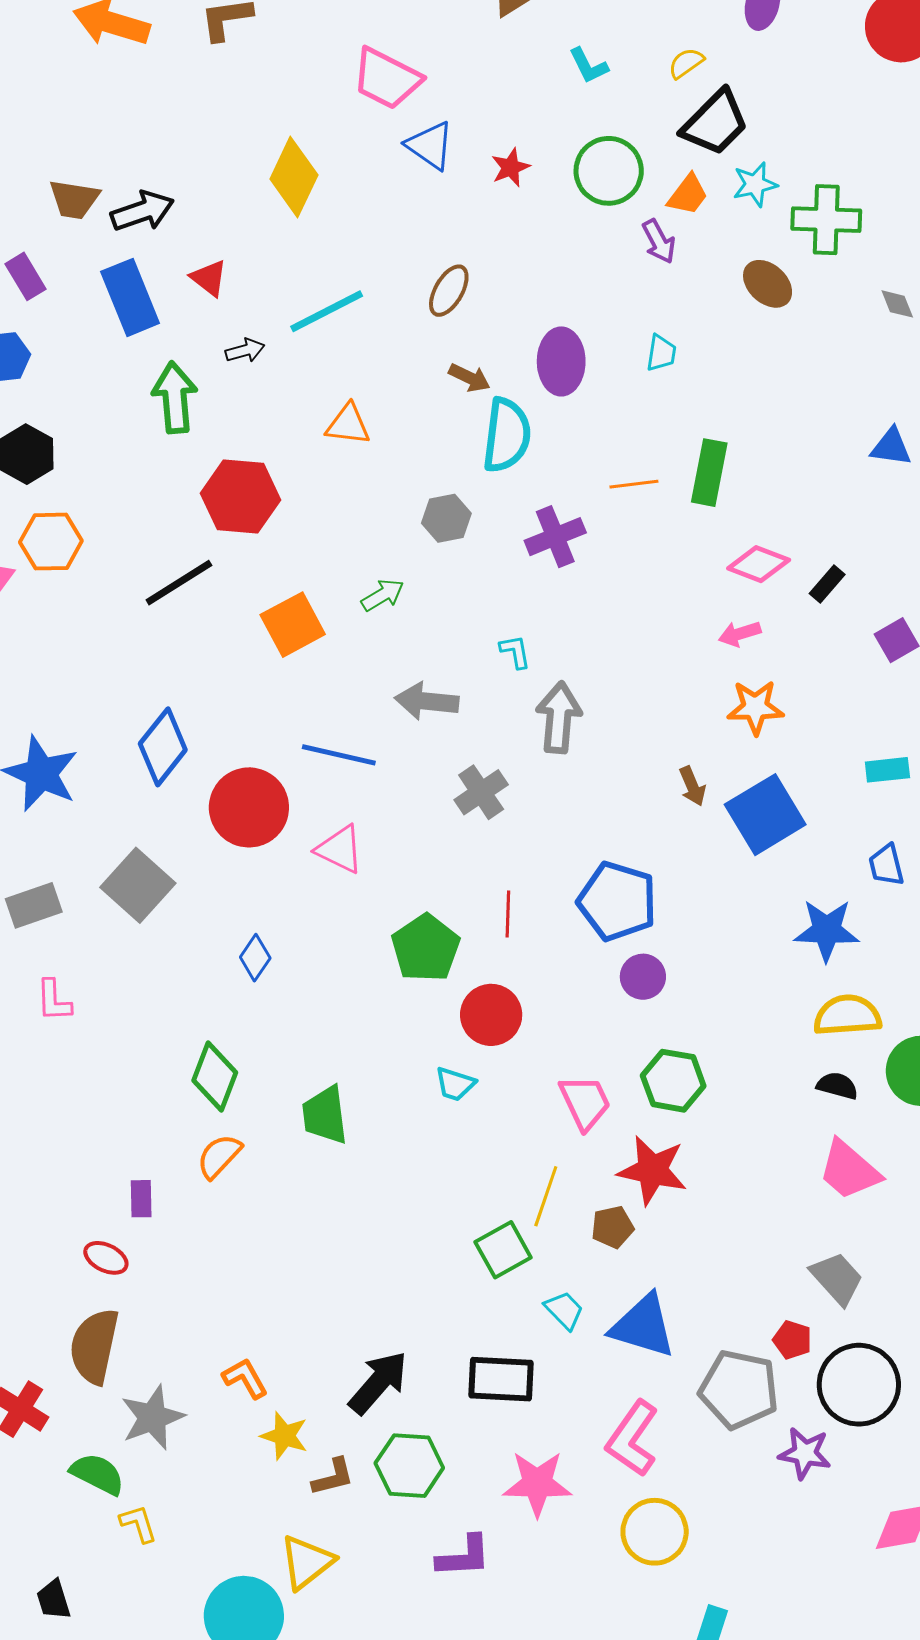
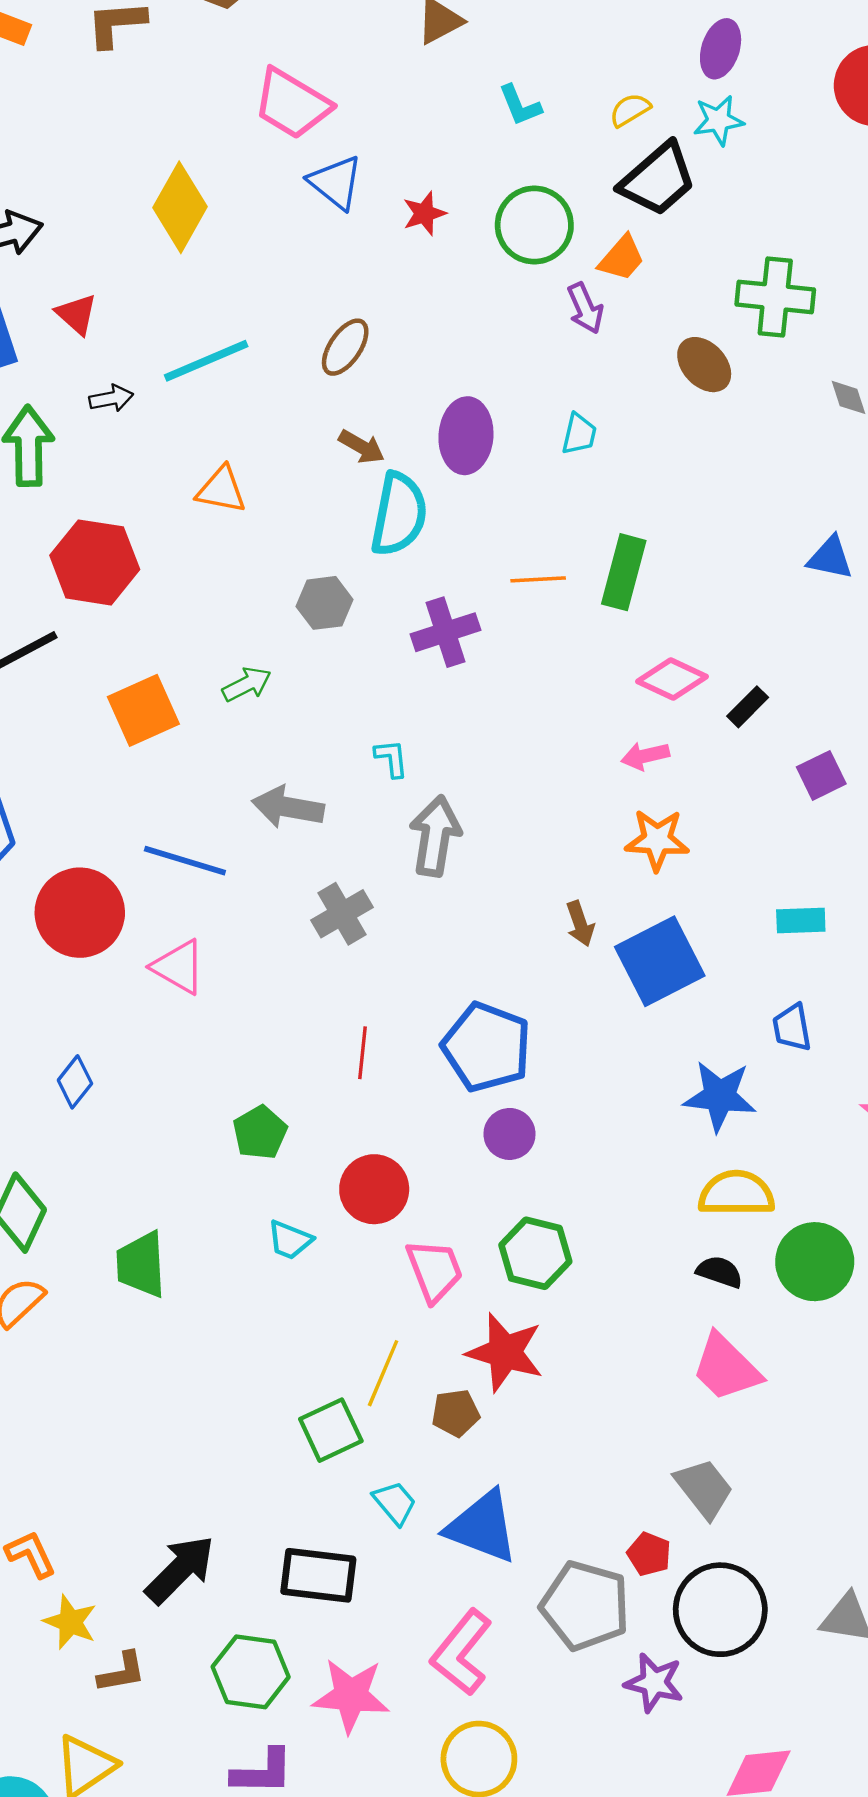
cyan star: (755, 184) -> (718, 120), moved
green pentagon: (426, 948) -> (260, 1133), moved, size x0.7
red circle: (491, 1015) -> (374, 1189), moved
green hexagon: (409, 1466) -> (251, 1672), moved

